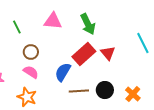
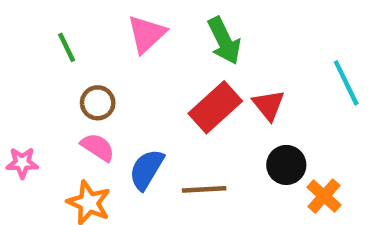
pink triangle: (53, 21) -> (146, 34), turned -48
blue semicircle: (63, 72) -> (146, 169), moved
black circle: (105, 90) -> (286, 165), moved

